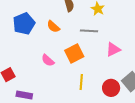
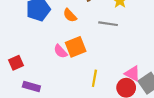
pink triangle: (113, 49) -> (133, 73), moved, turned 49
orange square: (74, 54) -> (76, 47), moved

